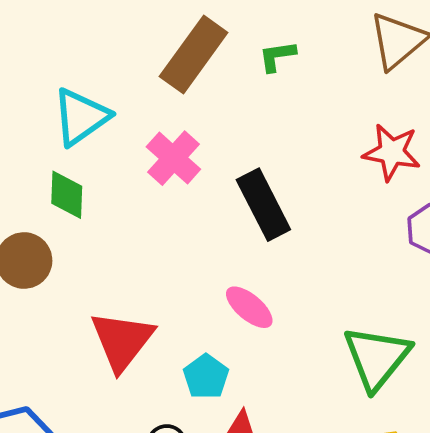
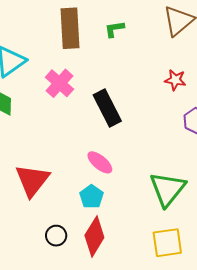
brown rectangle: (194, 54) -> (70, 28), turned -39
red star: (392, 152) -> (175, 80), size x0.7
cyan pentagon: (206, 377) -> (92, 197), moved

